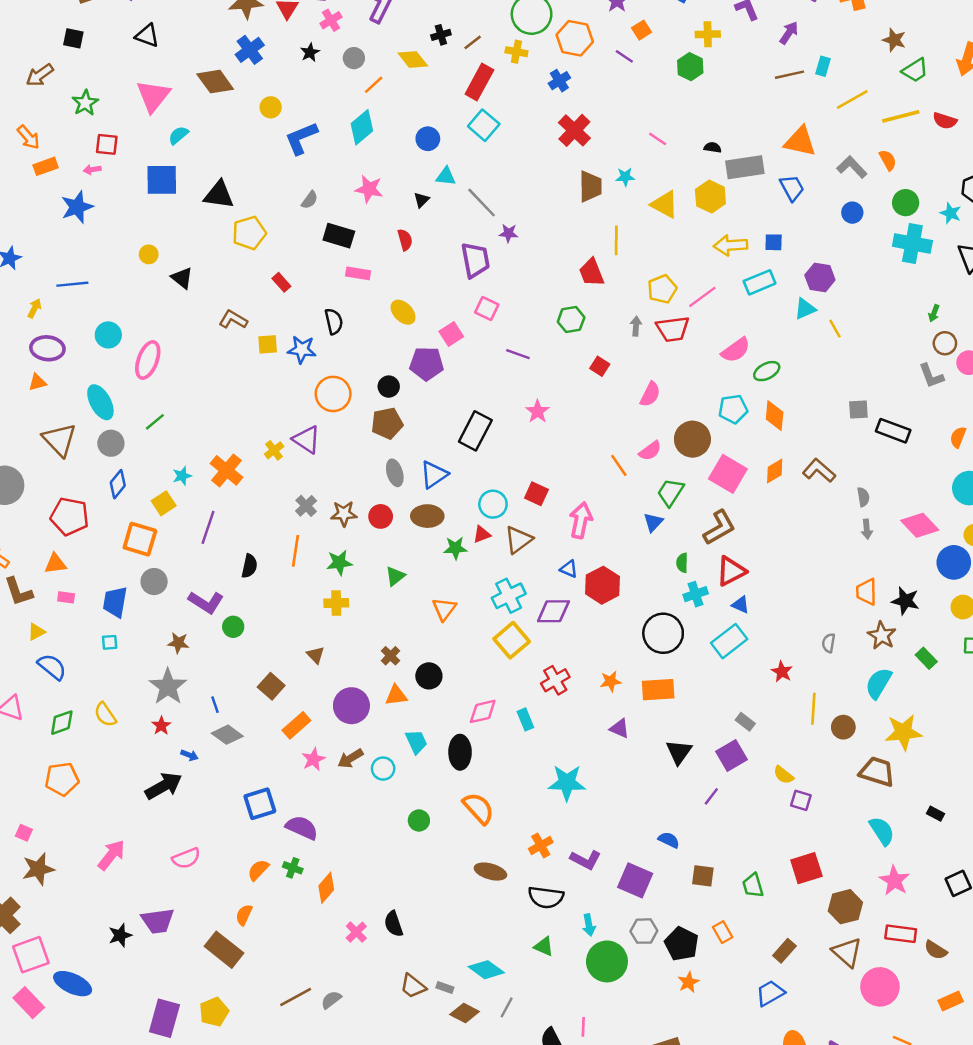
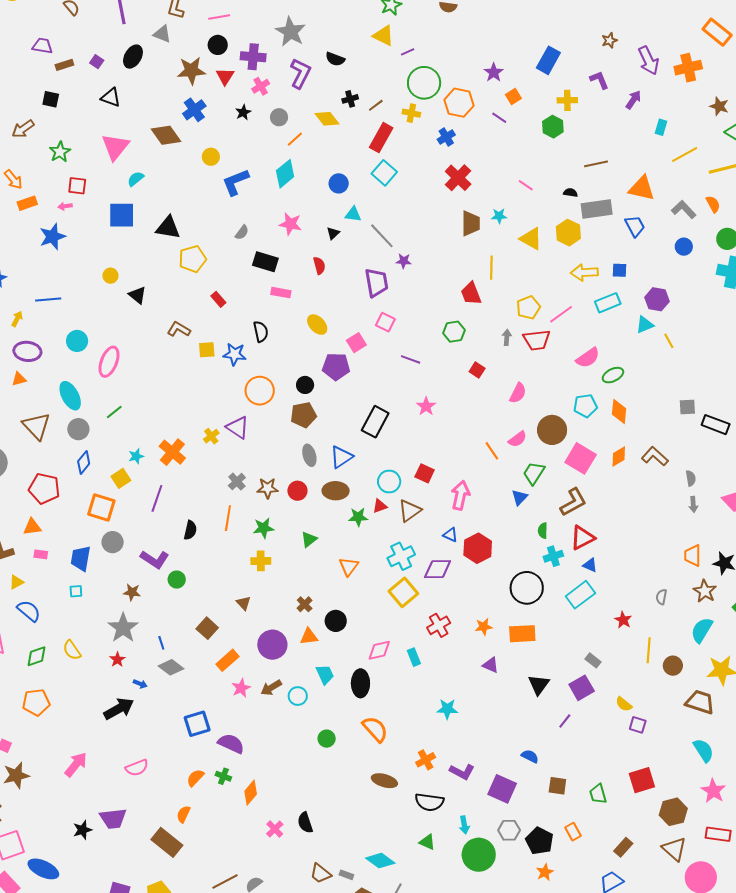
brown line: (789, 75) -> (596, 164), moved
cyan star: (567, 783) -> (447, 709), size x0.7

